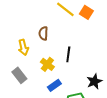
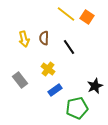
yellow arrow: (23, 47) -> (24, 39), moved
black line: (68, 54) -> (69, 47), moved, turned -42

